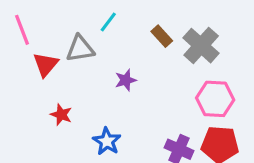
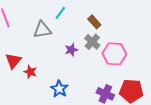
gray cross: (201, 46) -> (92, 42), moved, size x0.7
red triangle: (46, 64) -> (13, 61), moved
pink hexagon: (215, 99) -> (114, 54), moved

